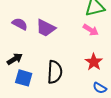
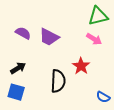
red star: (94, 62) -> (81, 66), moved
blue square: (24, 78) -> (16, 92), moved

